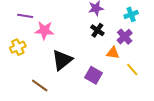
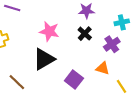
pink star: (44, 30) -> (49, 31), moved
orange triangle: (113, 53) -> (103, 68), moved
yellow line: (132, 69) -> (121, 86), moved

